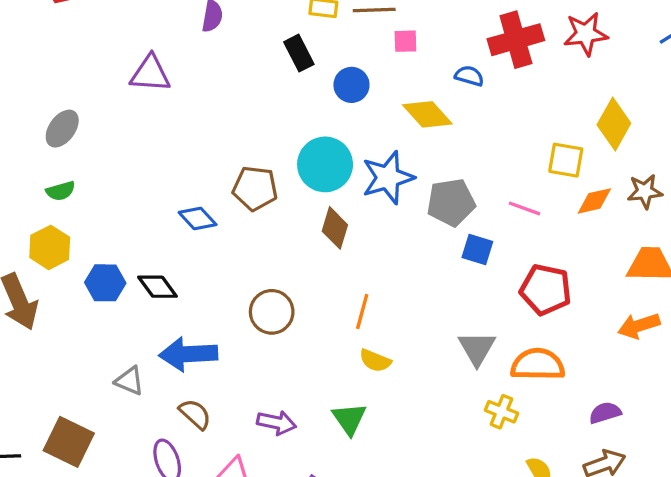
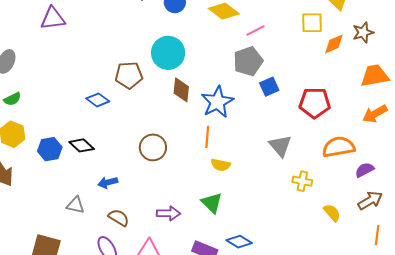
blue star: (388, 178) -> (217, 102), moved
pink line: (524, 208) -> (256, 30), moved, turned -36
blue square: (477, 250) -> (269, 87), turned -30
blue arrow: (188, 354) -> (108, 182), size x0.6
orange semicircle: (538, 365) -> (339, 147), moved

